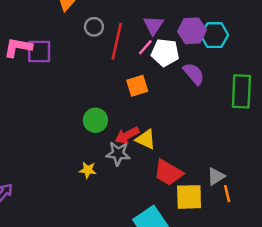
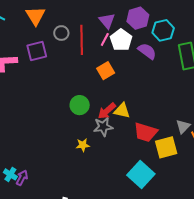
cyan hexagon: (214, 35) -> (163, 30), moved
purple square: (39, 51) -> (37, 51), moved
white pentagon: (165, 53) -> (121, 40), turned -30

